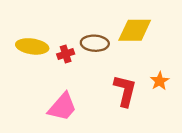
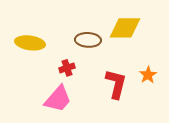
red cross: (66, 54) -> (67, 68), moved

